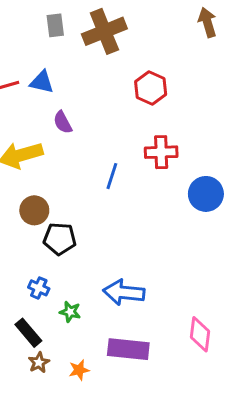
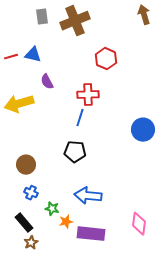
red cross: (161, 152) -> (88, 95), moved
brown circle: (34, 210) -> (26, 165), moved
black pentagon: (60, 239) -> (75, 152), moved
orange star: (79, 370) -> (66, 222), moved

